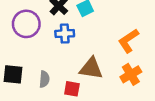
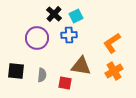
purple circle: (26, 24) -> (37, 38), moved
blue cross: (65, 34) -> (69, 35), moved

